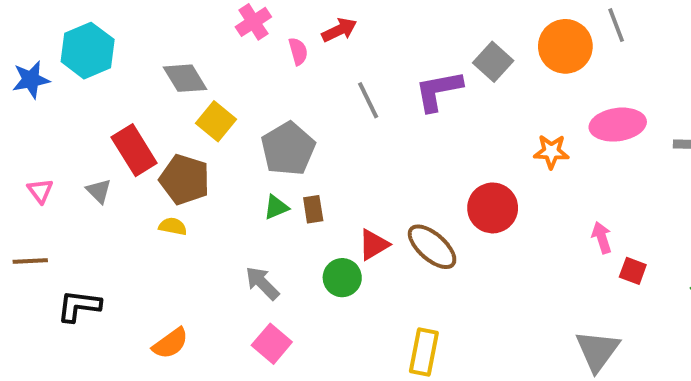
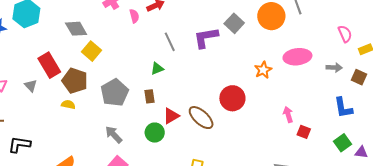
gray pentagon: (288, 149) -> (115, 93), moved
orange star: (551, 152) -> (263, 70), turned -30
green triangle: (276, 207) -> (157, 69), moved
brown rectangle: (313, 209) -> (149, 96), moved

